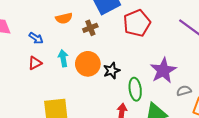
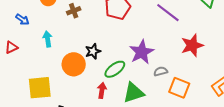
red triangle: (35, 63) -> (11, 47), moved
orange circle: (88, 64) -> (74, 64), moved
green ellipse: (135, 89) -> (115, 69), turned 60

